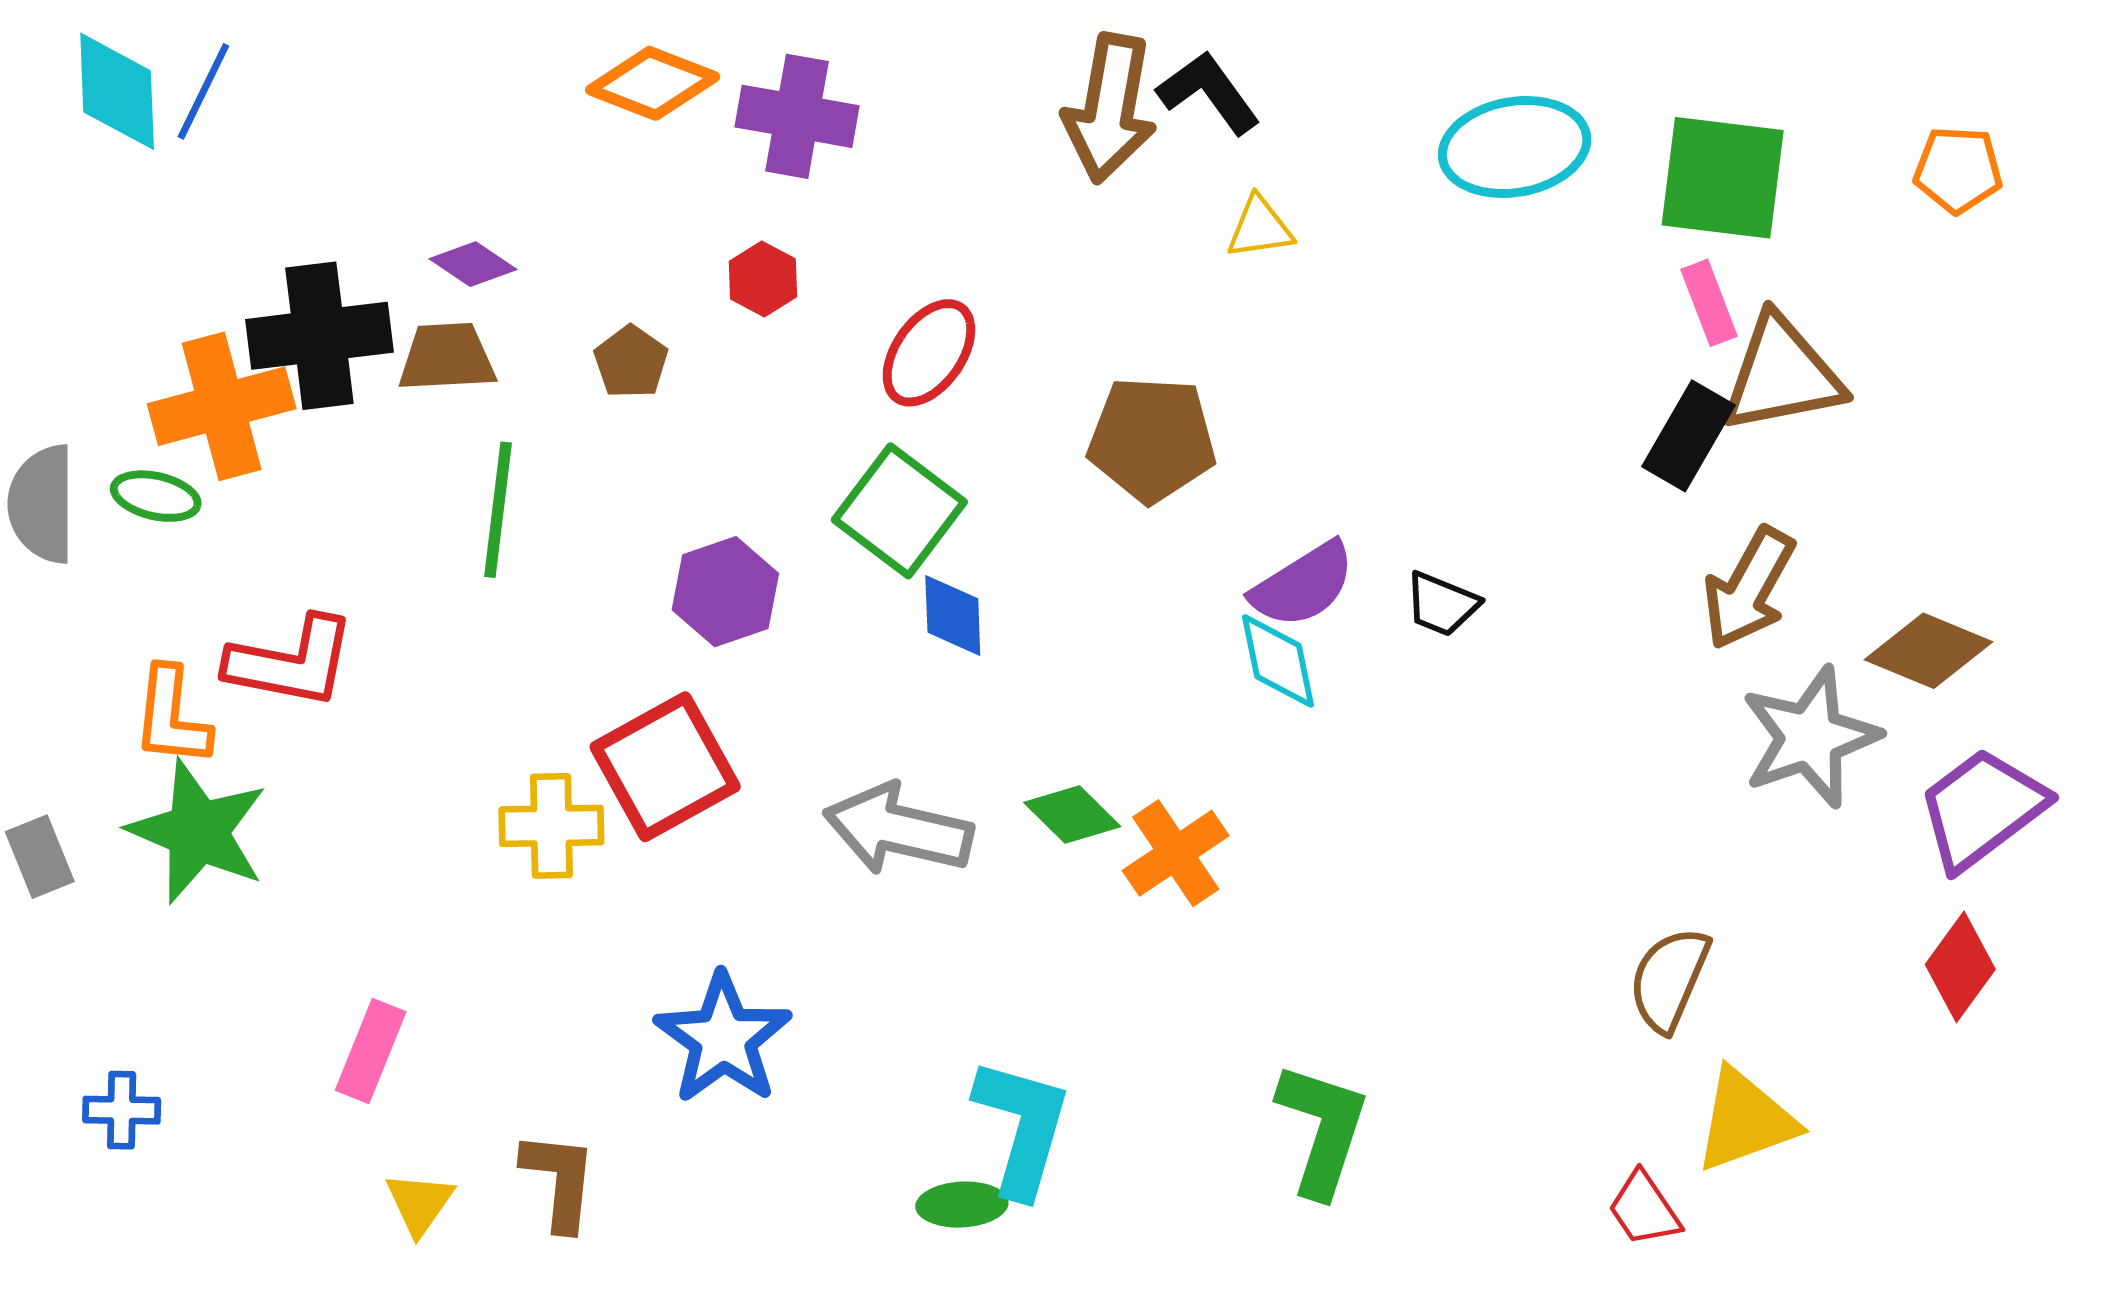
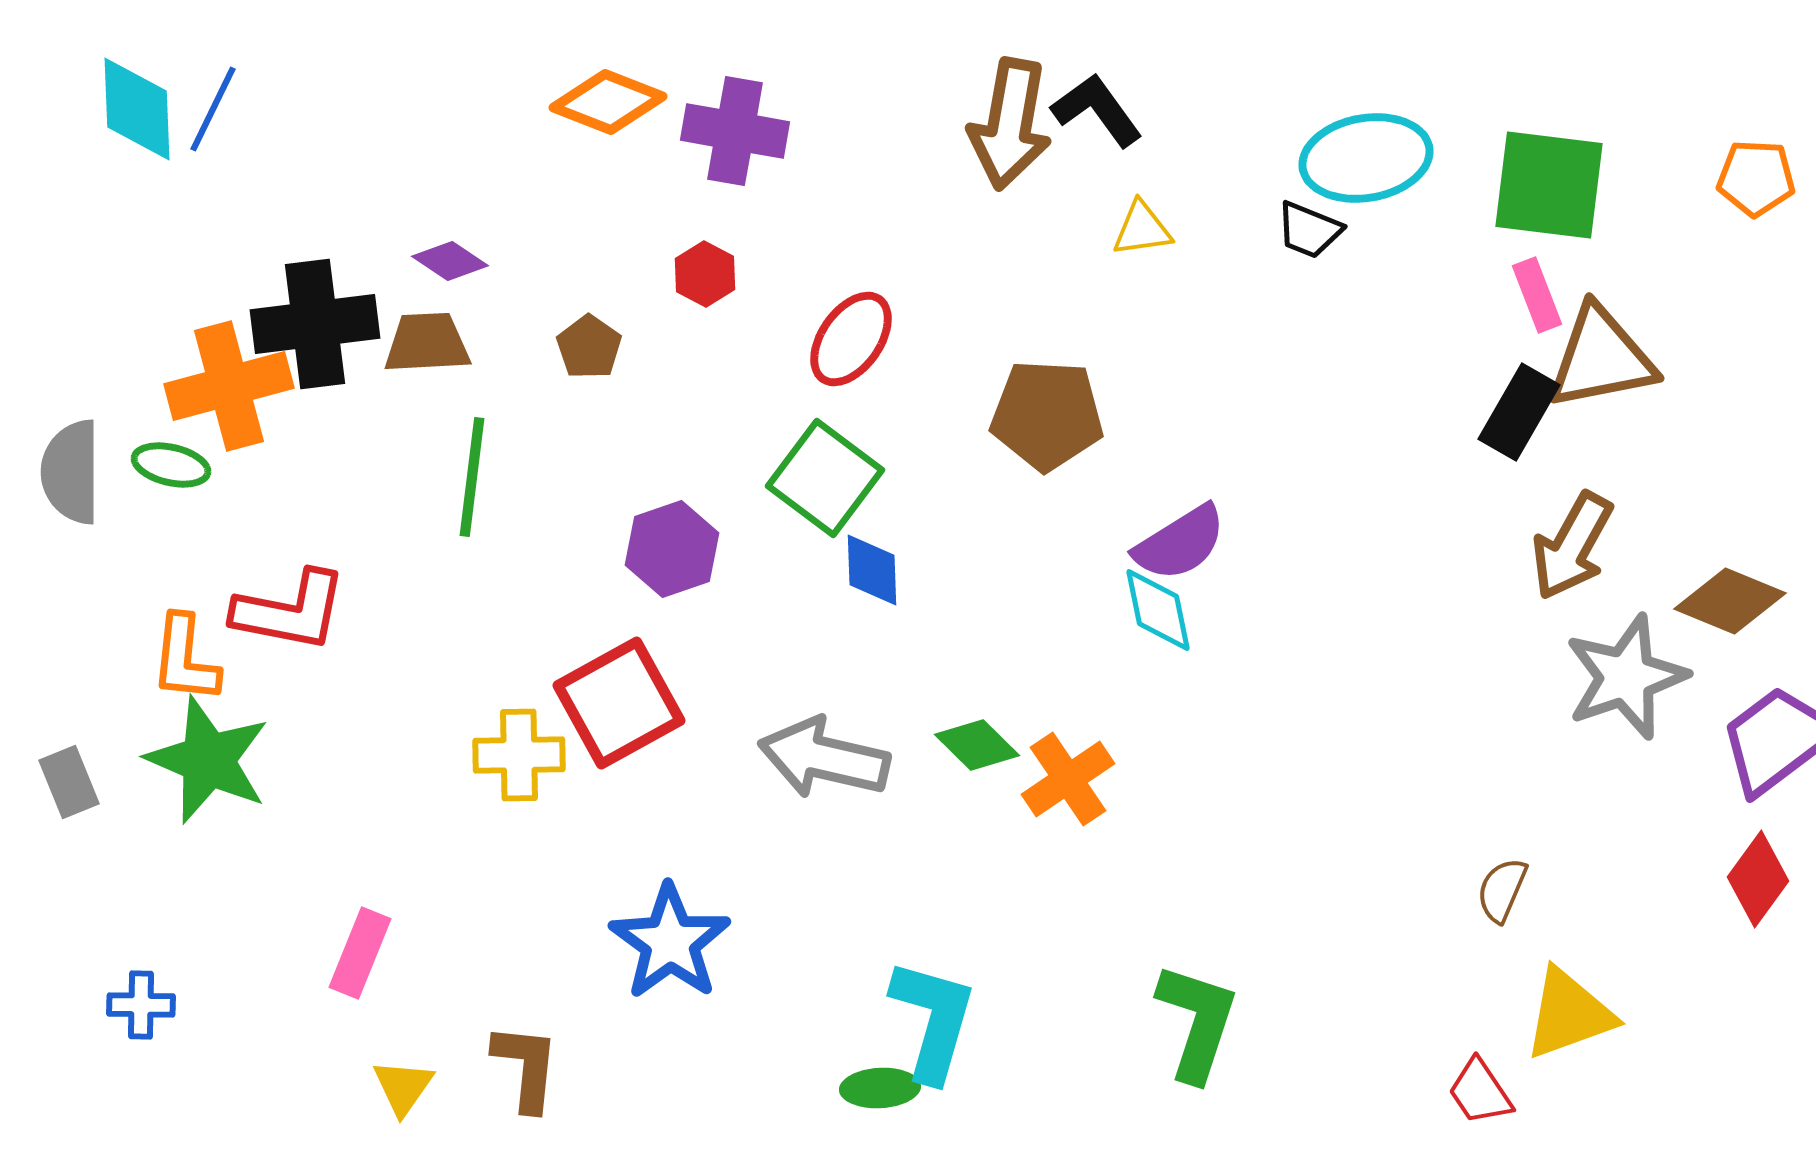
black trapezoid: (1442, 604) -> (1309, 230), moved
brown semicircle: (1669, 979) -> (1502, 890), size x0.7

